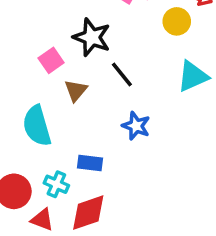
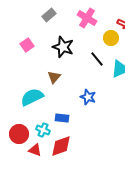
pink square: (51, 60) -> (27, 45), moved
black line: (122, 75) -> (97, 59), moved
cyan semicircle: (37, 126) -> (32, 97), turned 80

